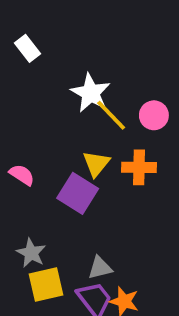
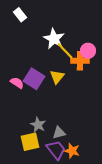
orange cross: (139, 167) -> (80, 61), moved
purple square: (78, 193) -> (34, 79), moved
gray star: (31, 253) -> (38, 125), moved

